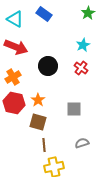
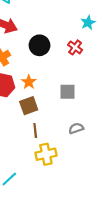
cyan star: (83, 45) -> (88, 23), moved
brown square: (38, 122) -> (29, 106), turned -36

